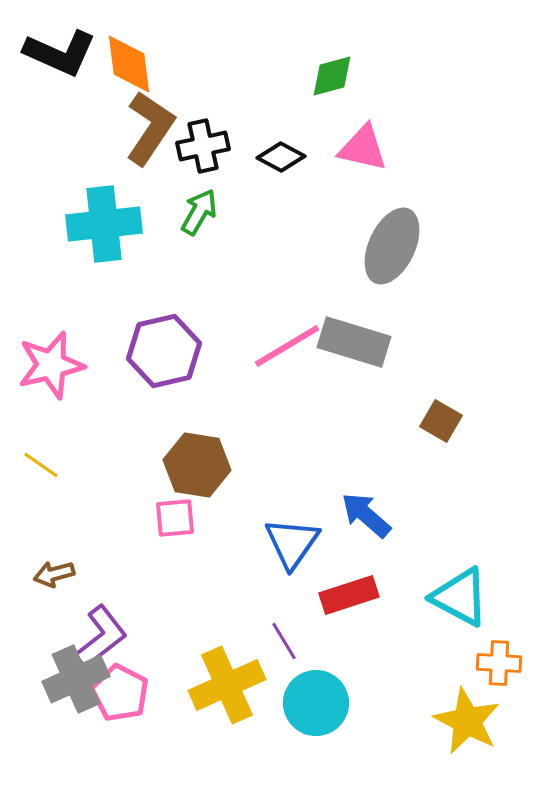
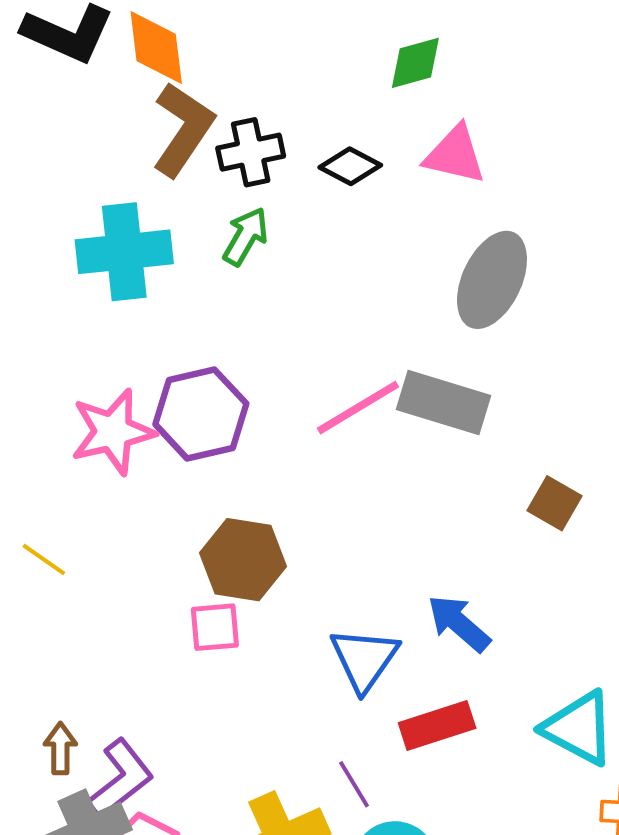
pink star: (51, 365) -> (113, 432), moved
brown arrow: (54, 574) -> (60, 749), moved, turned 105

